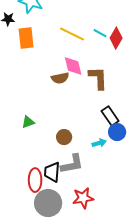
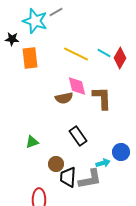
black rectangle: (110, 116) -> (78, 136), moved
brown circle: (64, 137) -> (56, 164), moved
gray L-shape: (72, 164) -> (90, 179), moved
black trapezoid: (52, 172) -> (68, 177), moved

